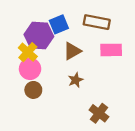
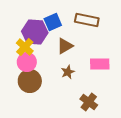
pink rectangle: (111, 50) -> (100, 64), moved
brown circle: (33, 90) -> (30, 81), size x1.5

